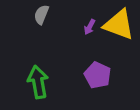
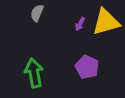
yellow triangle: (119, 25) -> (106, 22), turned -36

